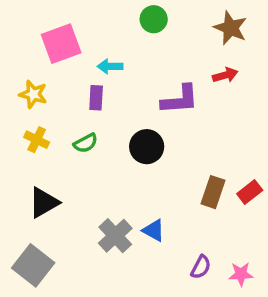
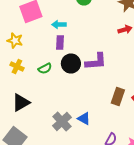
purple rectangle: (96, 98) -> (60, 42), moved
purple L-shape: (180, 100) -> (96, 62), moved
black circle: (147, 147) -> (71, 64), moved

